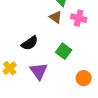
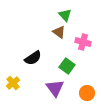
pink cross: (79, 18) -> (83, 42), moved
purple triangle: (39, 71) -> (55, 88), moved

